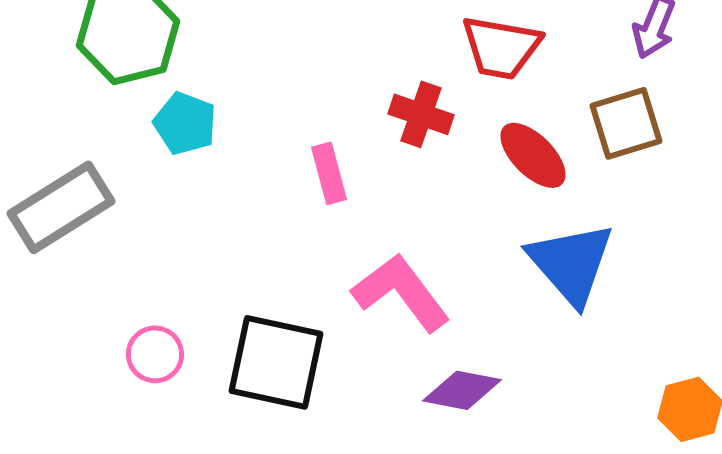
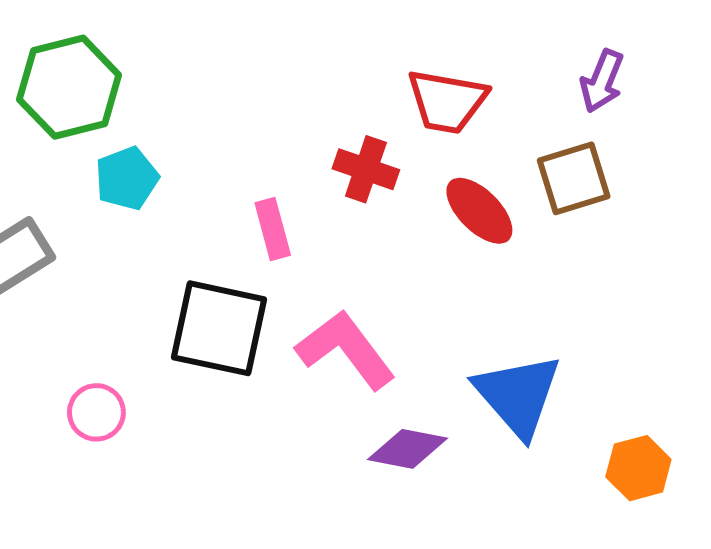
cyan pentagon: (185, 123) -> (127, 178), turned 30
blue triangle: (571, 263) -> (518, 395), moved
black square: (276, 362) -> (219, 328), moved

